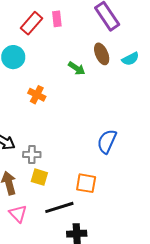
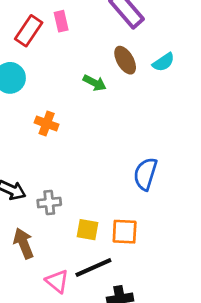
yellow square: (39, 177) -> (88, 230), moved
pink triangle: (18, 214) -> (57, 281), moved

